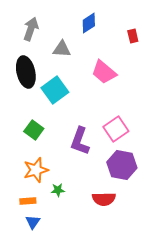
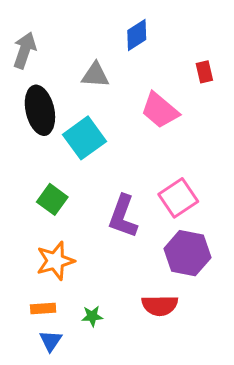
gray arrow: (31, 29) -> (25, 50), moved
red rectangle: (133, 36) -> (204, 72), moved
green star: (58, 190) -> (92, 316), moved

